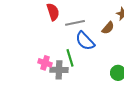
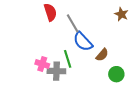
gray line: (75, 23) -> (73, 23), turned 72
brown semicircle: (108, 28) -> (102, 55), moved

